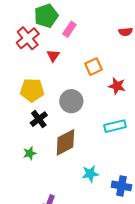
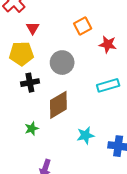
red triangle: (53, 56) -> (33, 28), moved
black cross: (39, 119) -> (30, 83), turned 30
green star: (30, 153) -> (32, 129), moved

